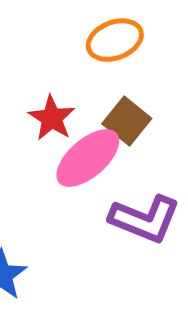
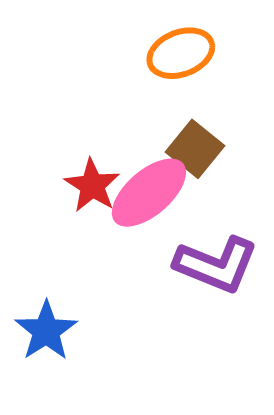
red star: (52, 118) -> (92, 186), moved

